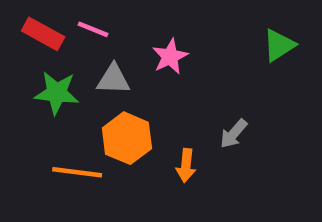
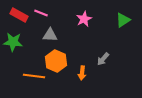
pink star: (170, 57) -> (84, 19), moved
green star: (57, 93) -> (13, 42), moved

